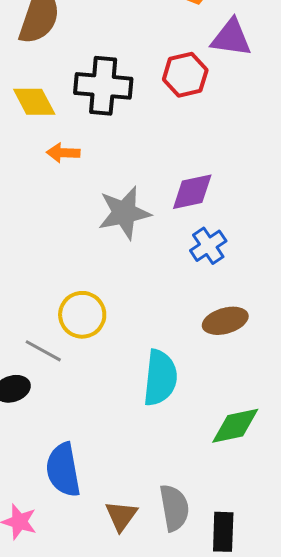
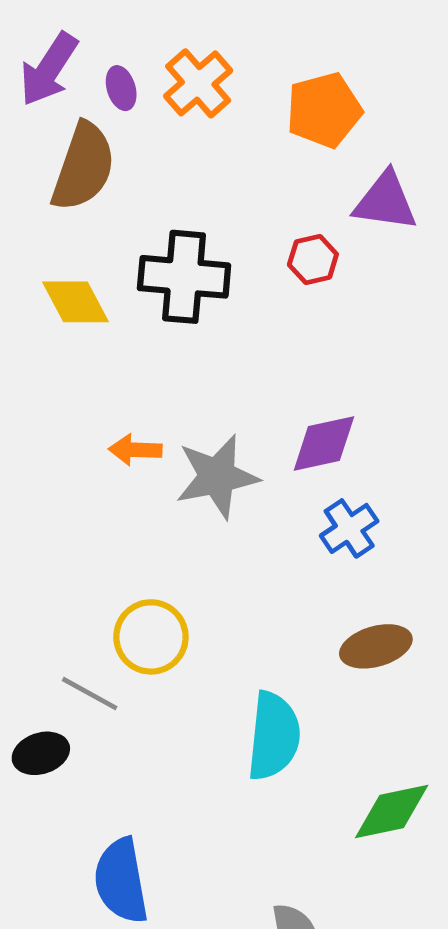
red hexagon: (185, 75) -> (313, 259), size x0.7
orange arrow: (63, 153) -> (135, 450), moved

